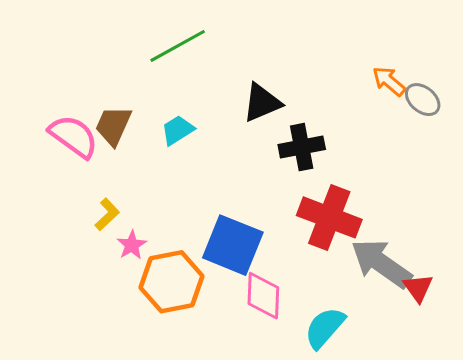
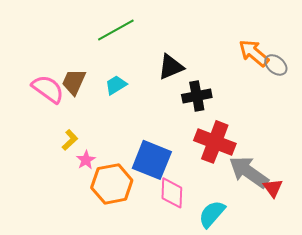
orange arrow: (389, 81) -> (254, 53), size x1.4

